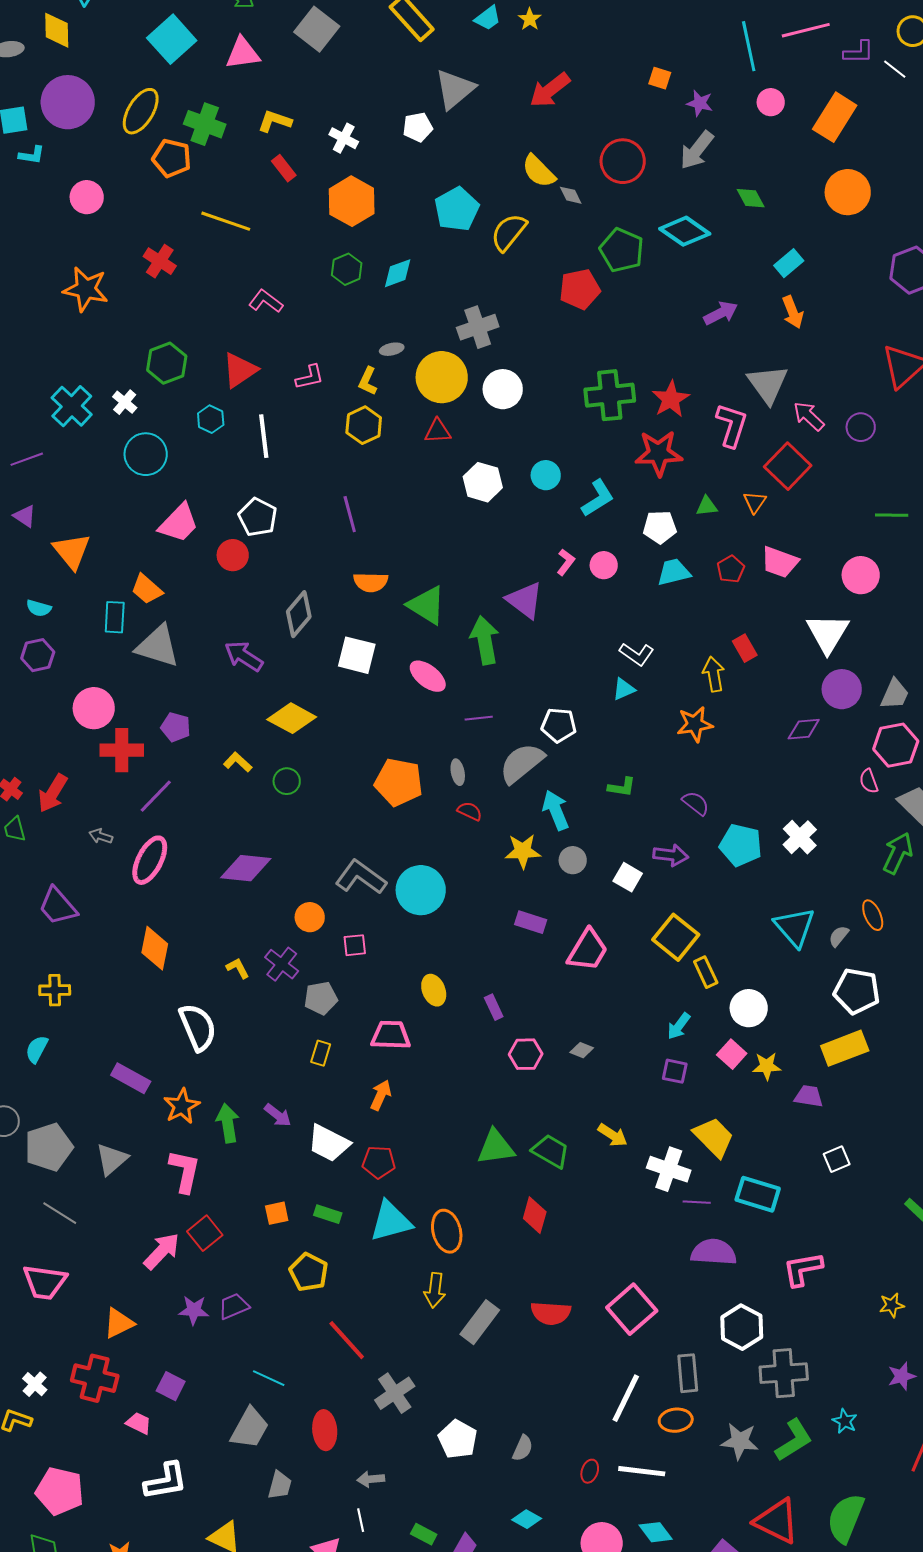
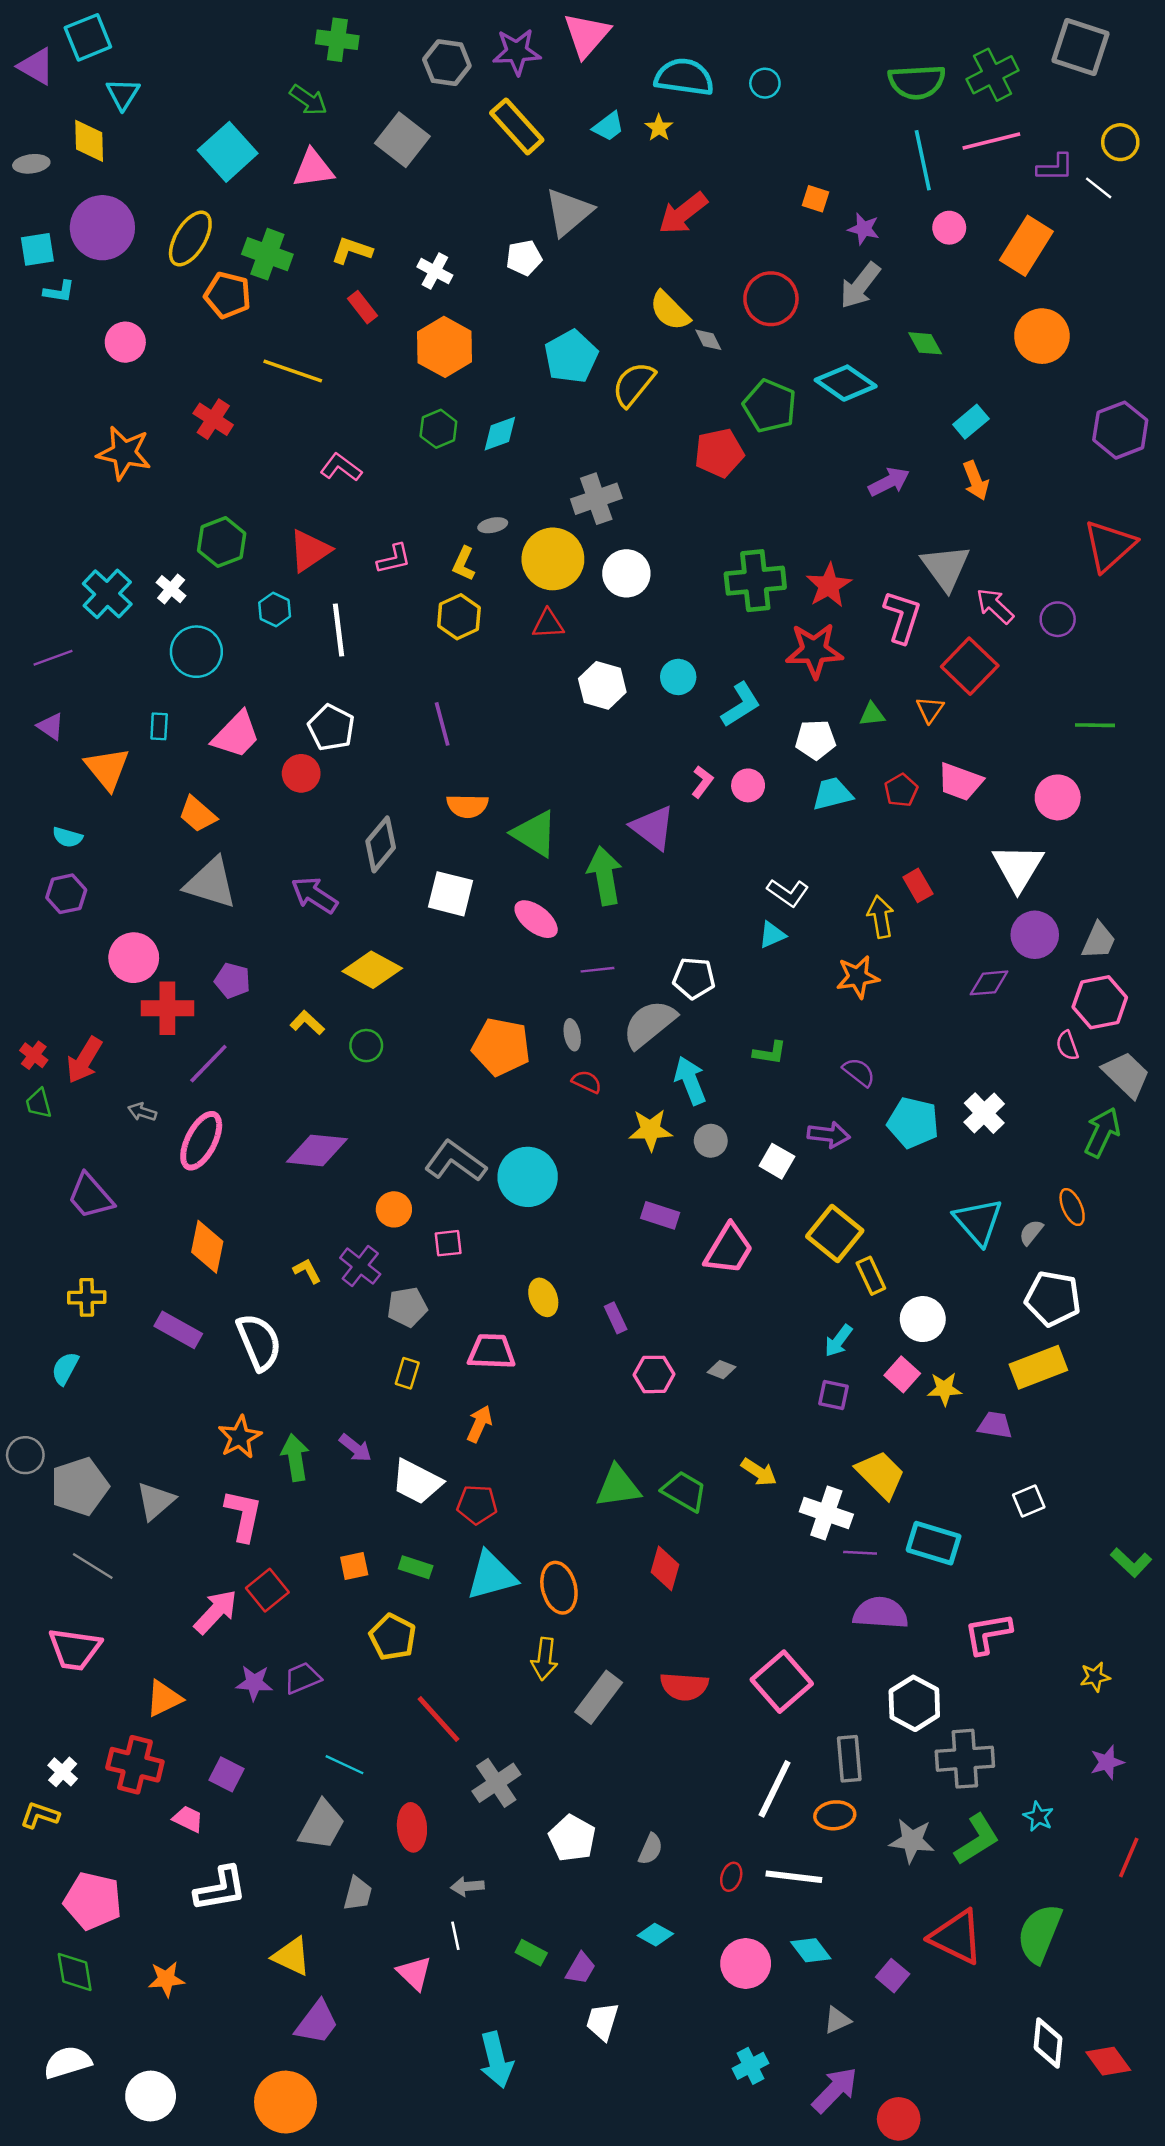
cyan rectangle: (115, 617) -> (159, 726), moved, size x0.7
purple rectangle: (131, 1078) -> (178, 1330), moved

